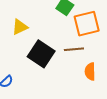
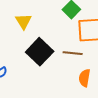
yellow triangle: (20, 27) -> (23, 21), turned -48

